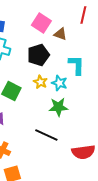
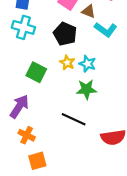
black pentagon: (38, 55) -> (65, 34), turned -30
cyan L-shape: (76, 65) -> (106, 30), moved, turned 125

